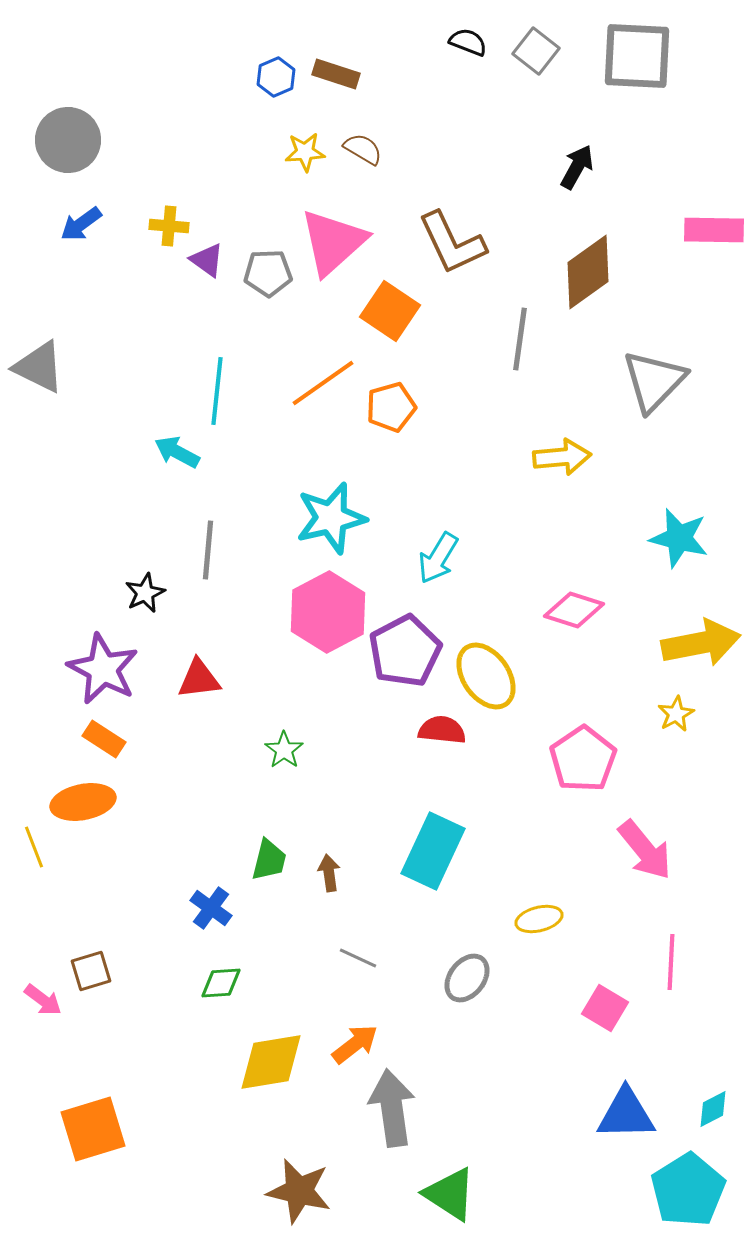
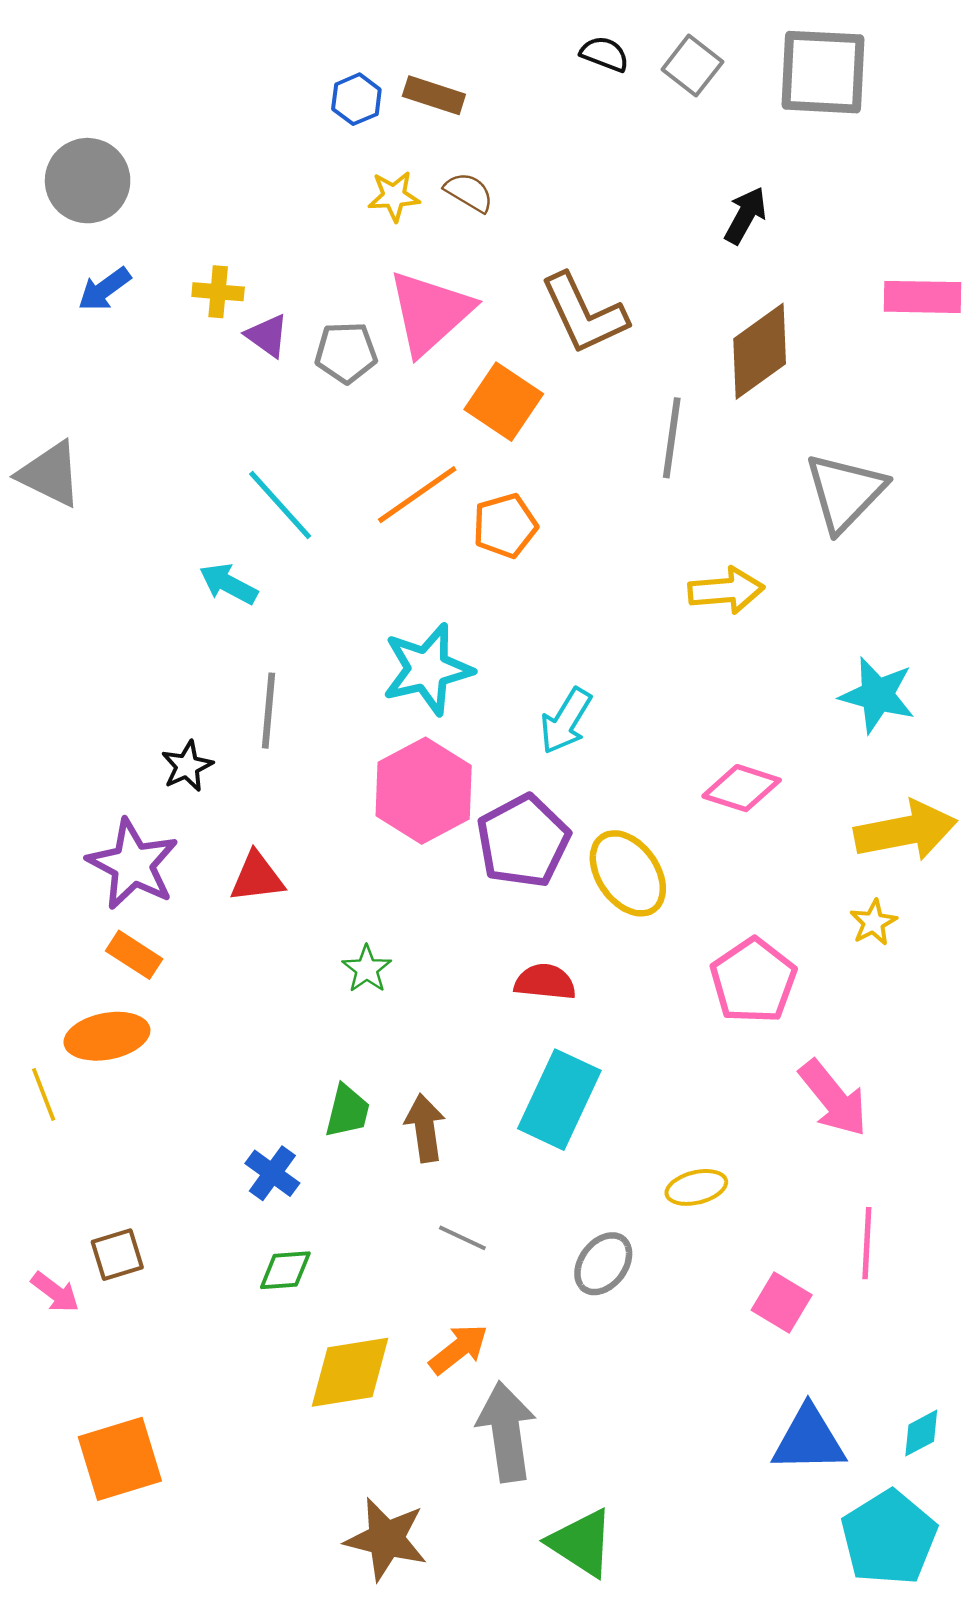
cyan line: (217, 391) -> (280, 505), turned -48
red semicircle: (442, 730) -> (545, 982), moved
brown arrow: (329, 873) -> (425, 1128), size x1.4

